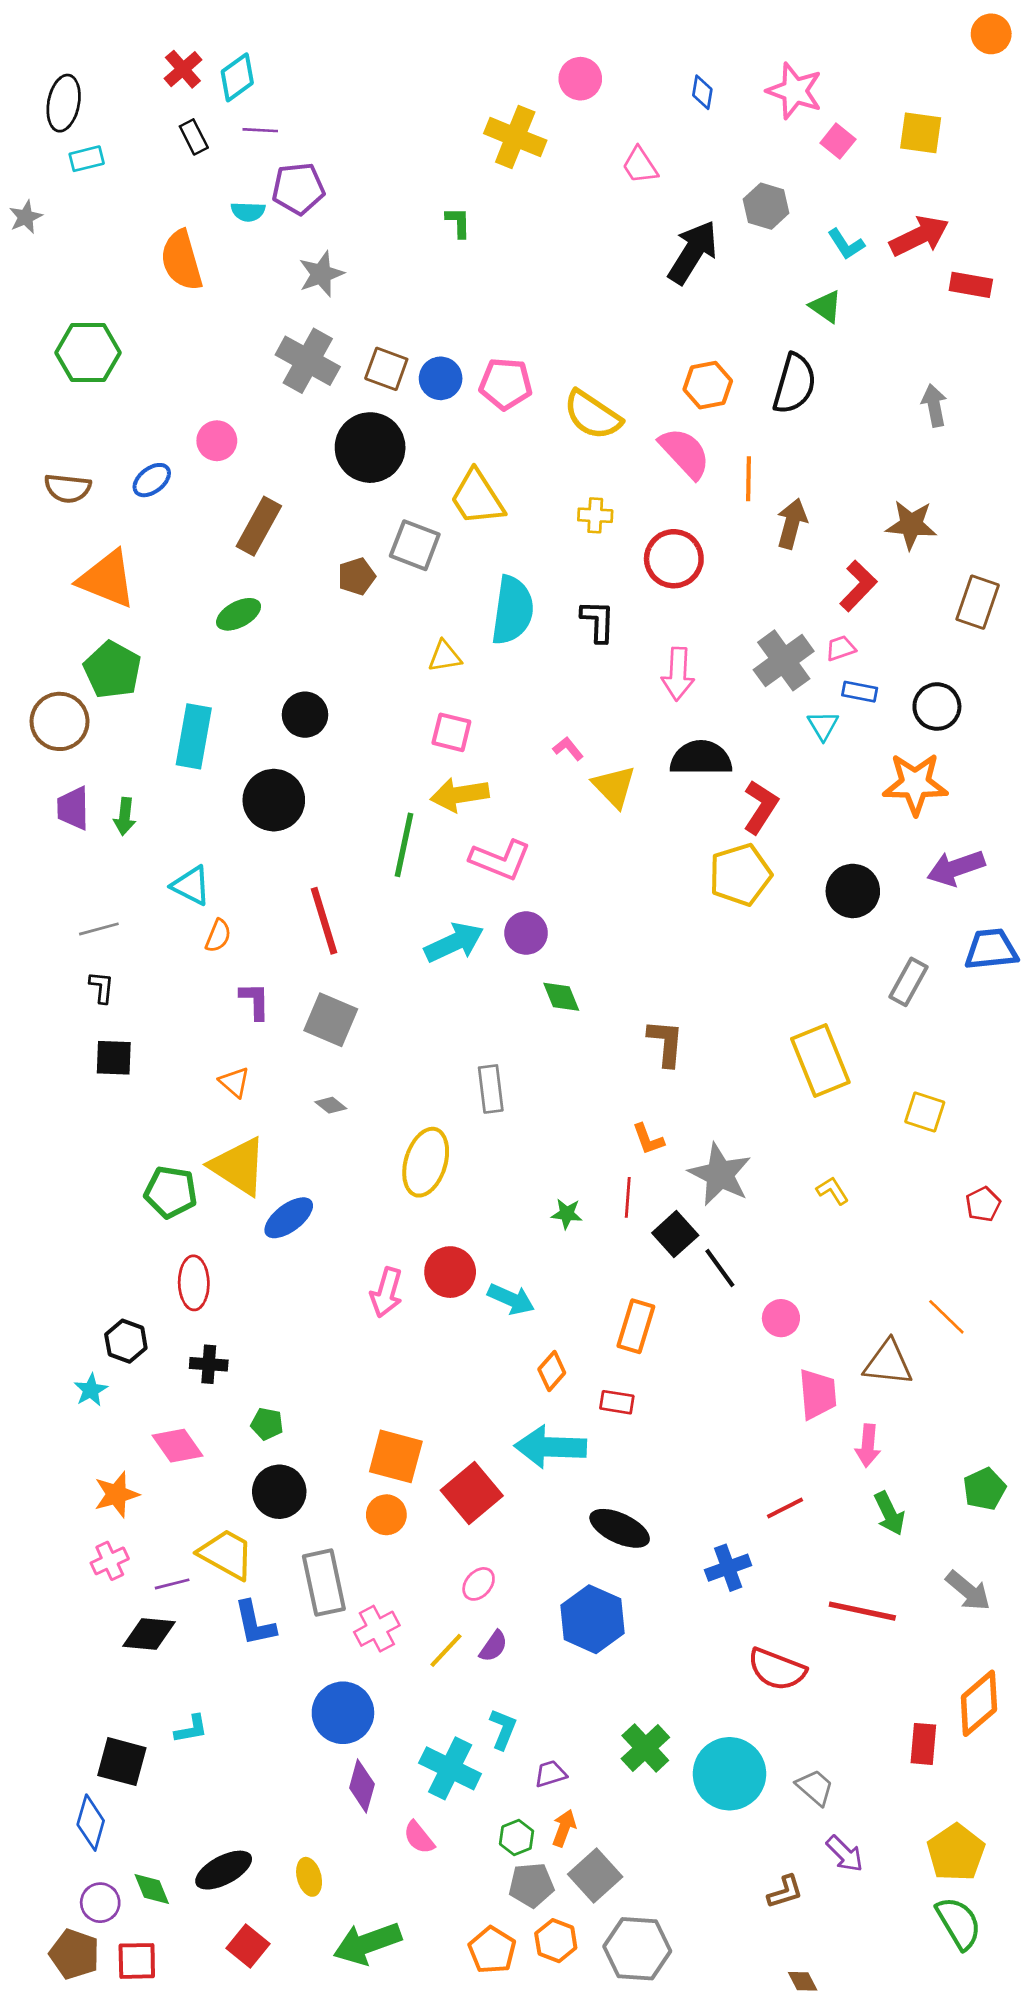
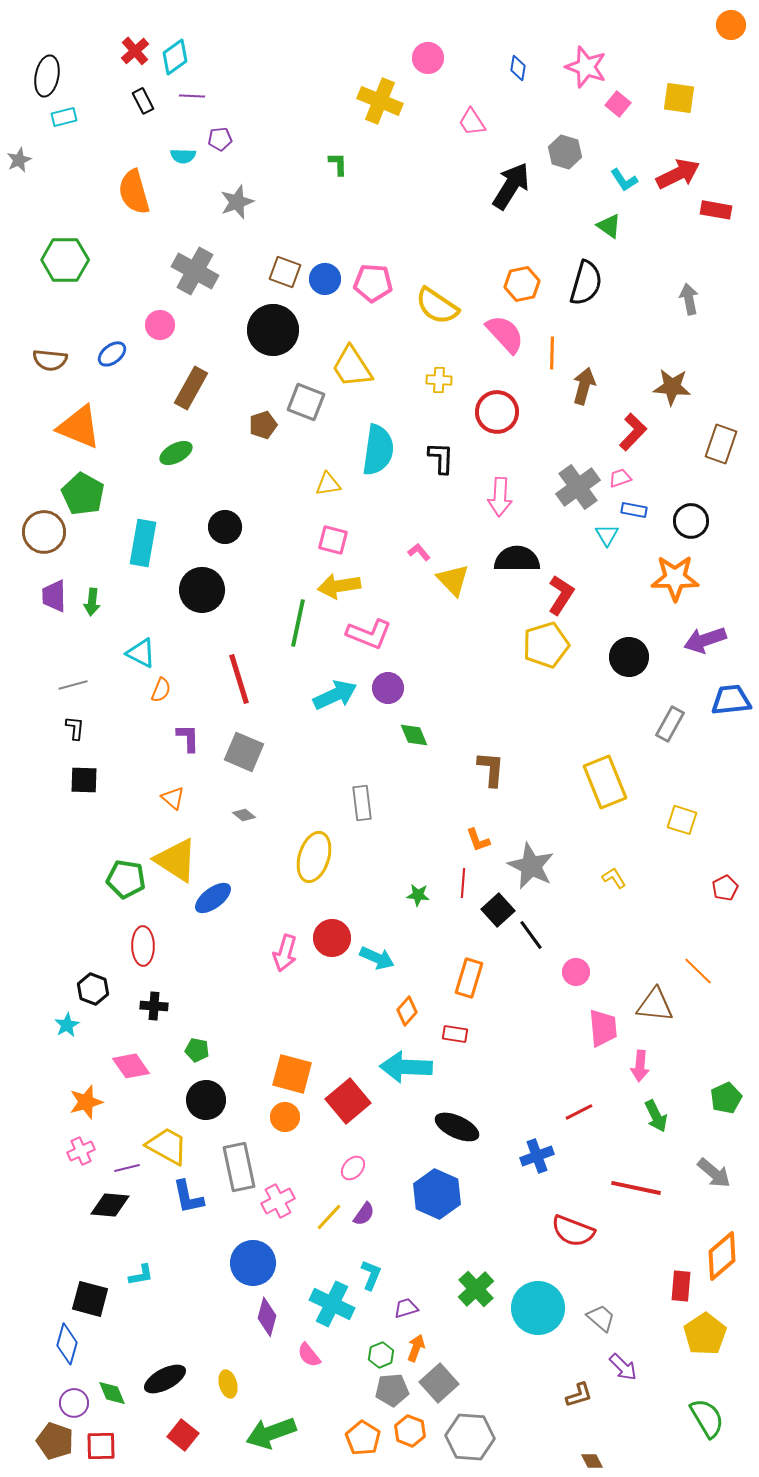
purple pentagon: (298, 189) -> (220, 139), size x0.6
gray cross: (308, 361) -> (195, 271), moved
yellow pentagon: (956, 1852) -> (705, 1334), moved

